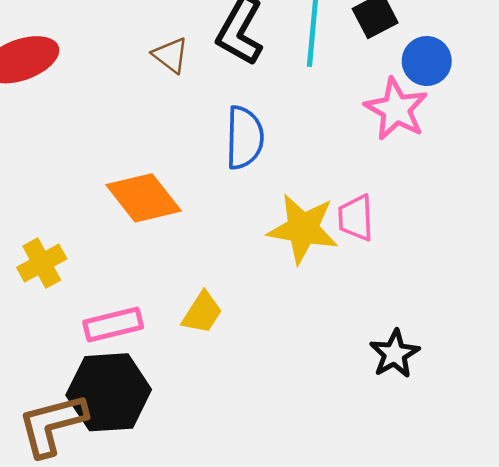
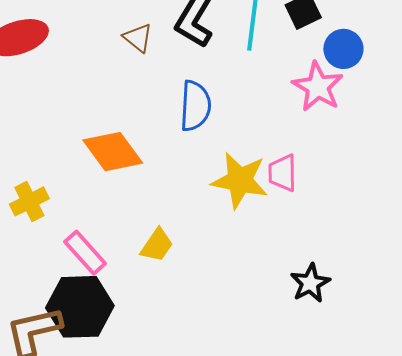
pink rectangle: (113, 325) -> (85, 253), turned 60

